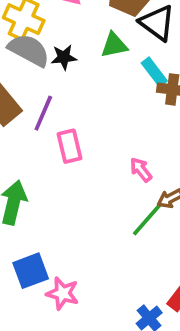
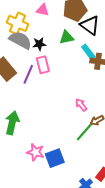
pink rectangle: (69, 146) -> (43, 65), moved
blue square: (31, 271) -> (55, 158), moved
pink star: (63, 293) -> (35, 152), moved

